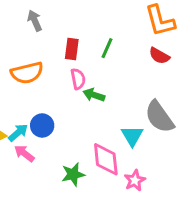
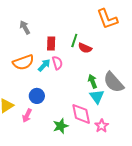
red semicircle: (159, 56) -> (85, 48), moved
green arrow: (94, 95) -> (93, 81), moved, turned 56
cyan arrow: (18, 133) -> (44, 65), moved
pink arrow: (24, 153) -> (27, 116), turned -96

